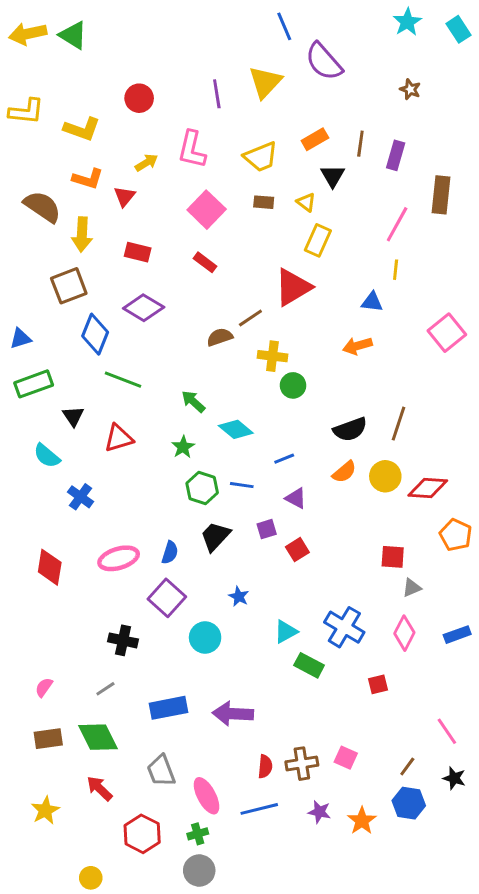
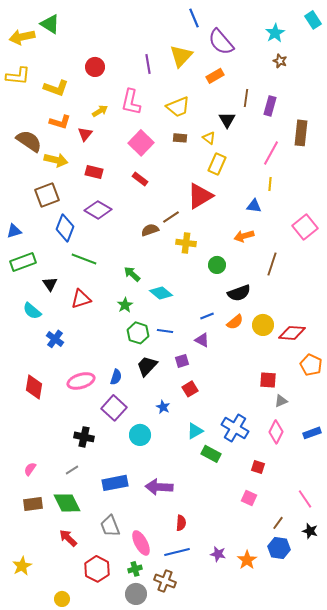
cyan star: (407, 22) -> (275, 33), moved
yellow arrow: (28, 34) -> (22, 37), moved
orange rectangle: (315, 139) -> (215, 76), moved
yellow arrow: (82, 234) -> (56, 160), turned -80
green circle: (293, 385) -> (217, 265), moved
brown line: (399, 424) -> (272, 264), moved
blue line: (284, 459) -> (207, 316), moved
red square: (297, 550) -> (190, 389), moved
red square: (378, 684) -> (258, 467), turned 32
pink square: (346, 758) -> (249, 498), moved
brown cross: (302, 764) -> (165, 581), moved, turned 30
yellow star: (45, 810) -> (22, 566), moved

